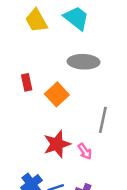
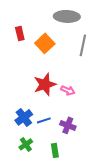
gray line: (103, 120) -> (83, 45), moved
pink arrow: (85, 151) -> (68, 90), turned -32

